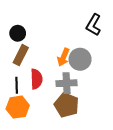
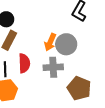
brown pentagon: (67, 105) -> (79, 88), moved

